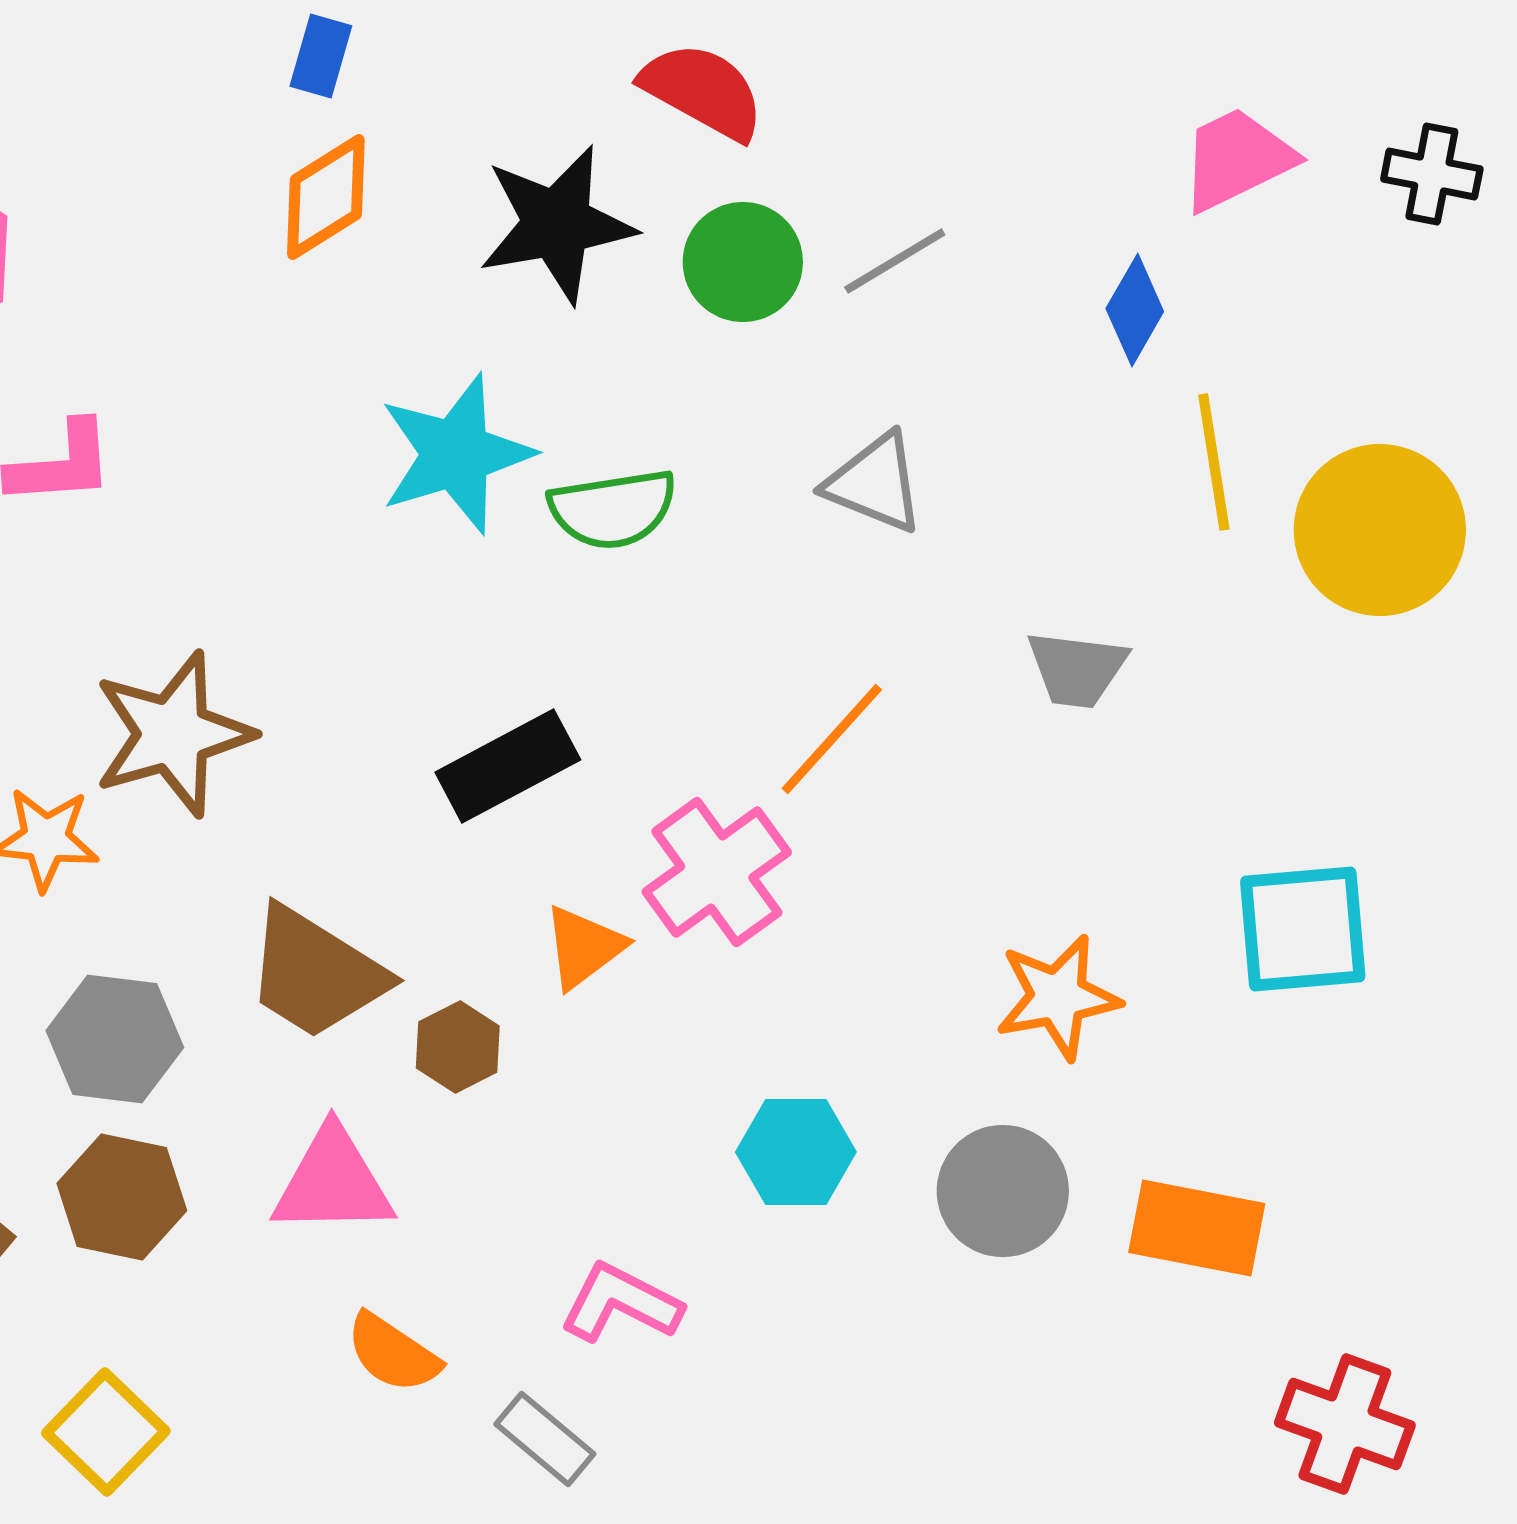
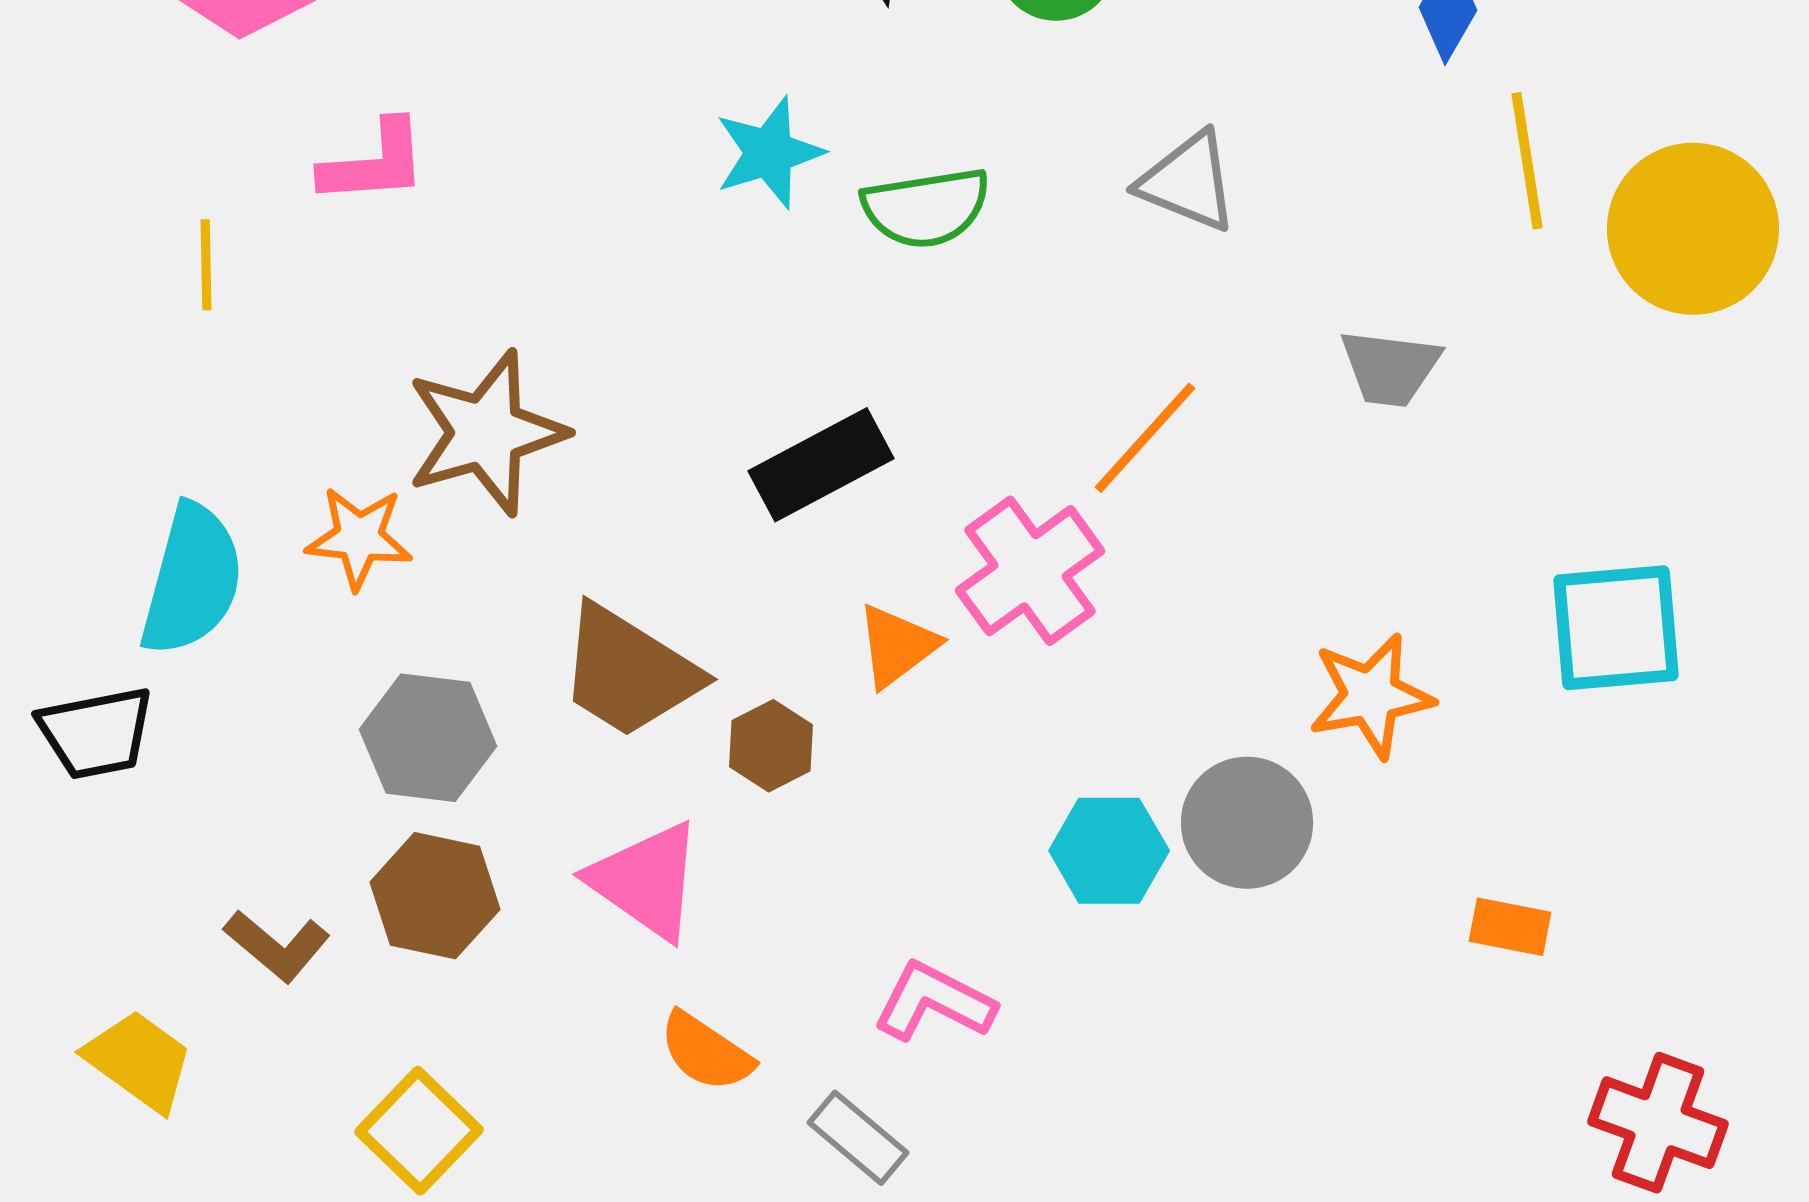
cyan star: (456, 454) -> (769, 153), size x0.7
pink triangle: (333, 1182) -> (646, 881), turned 36
gray circle: (1003, 1191) -> (1247, 823), moved
orange rectangle: (1197, 1228) -> (1510, 927), size x0.6

